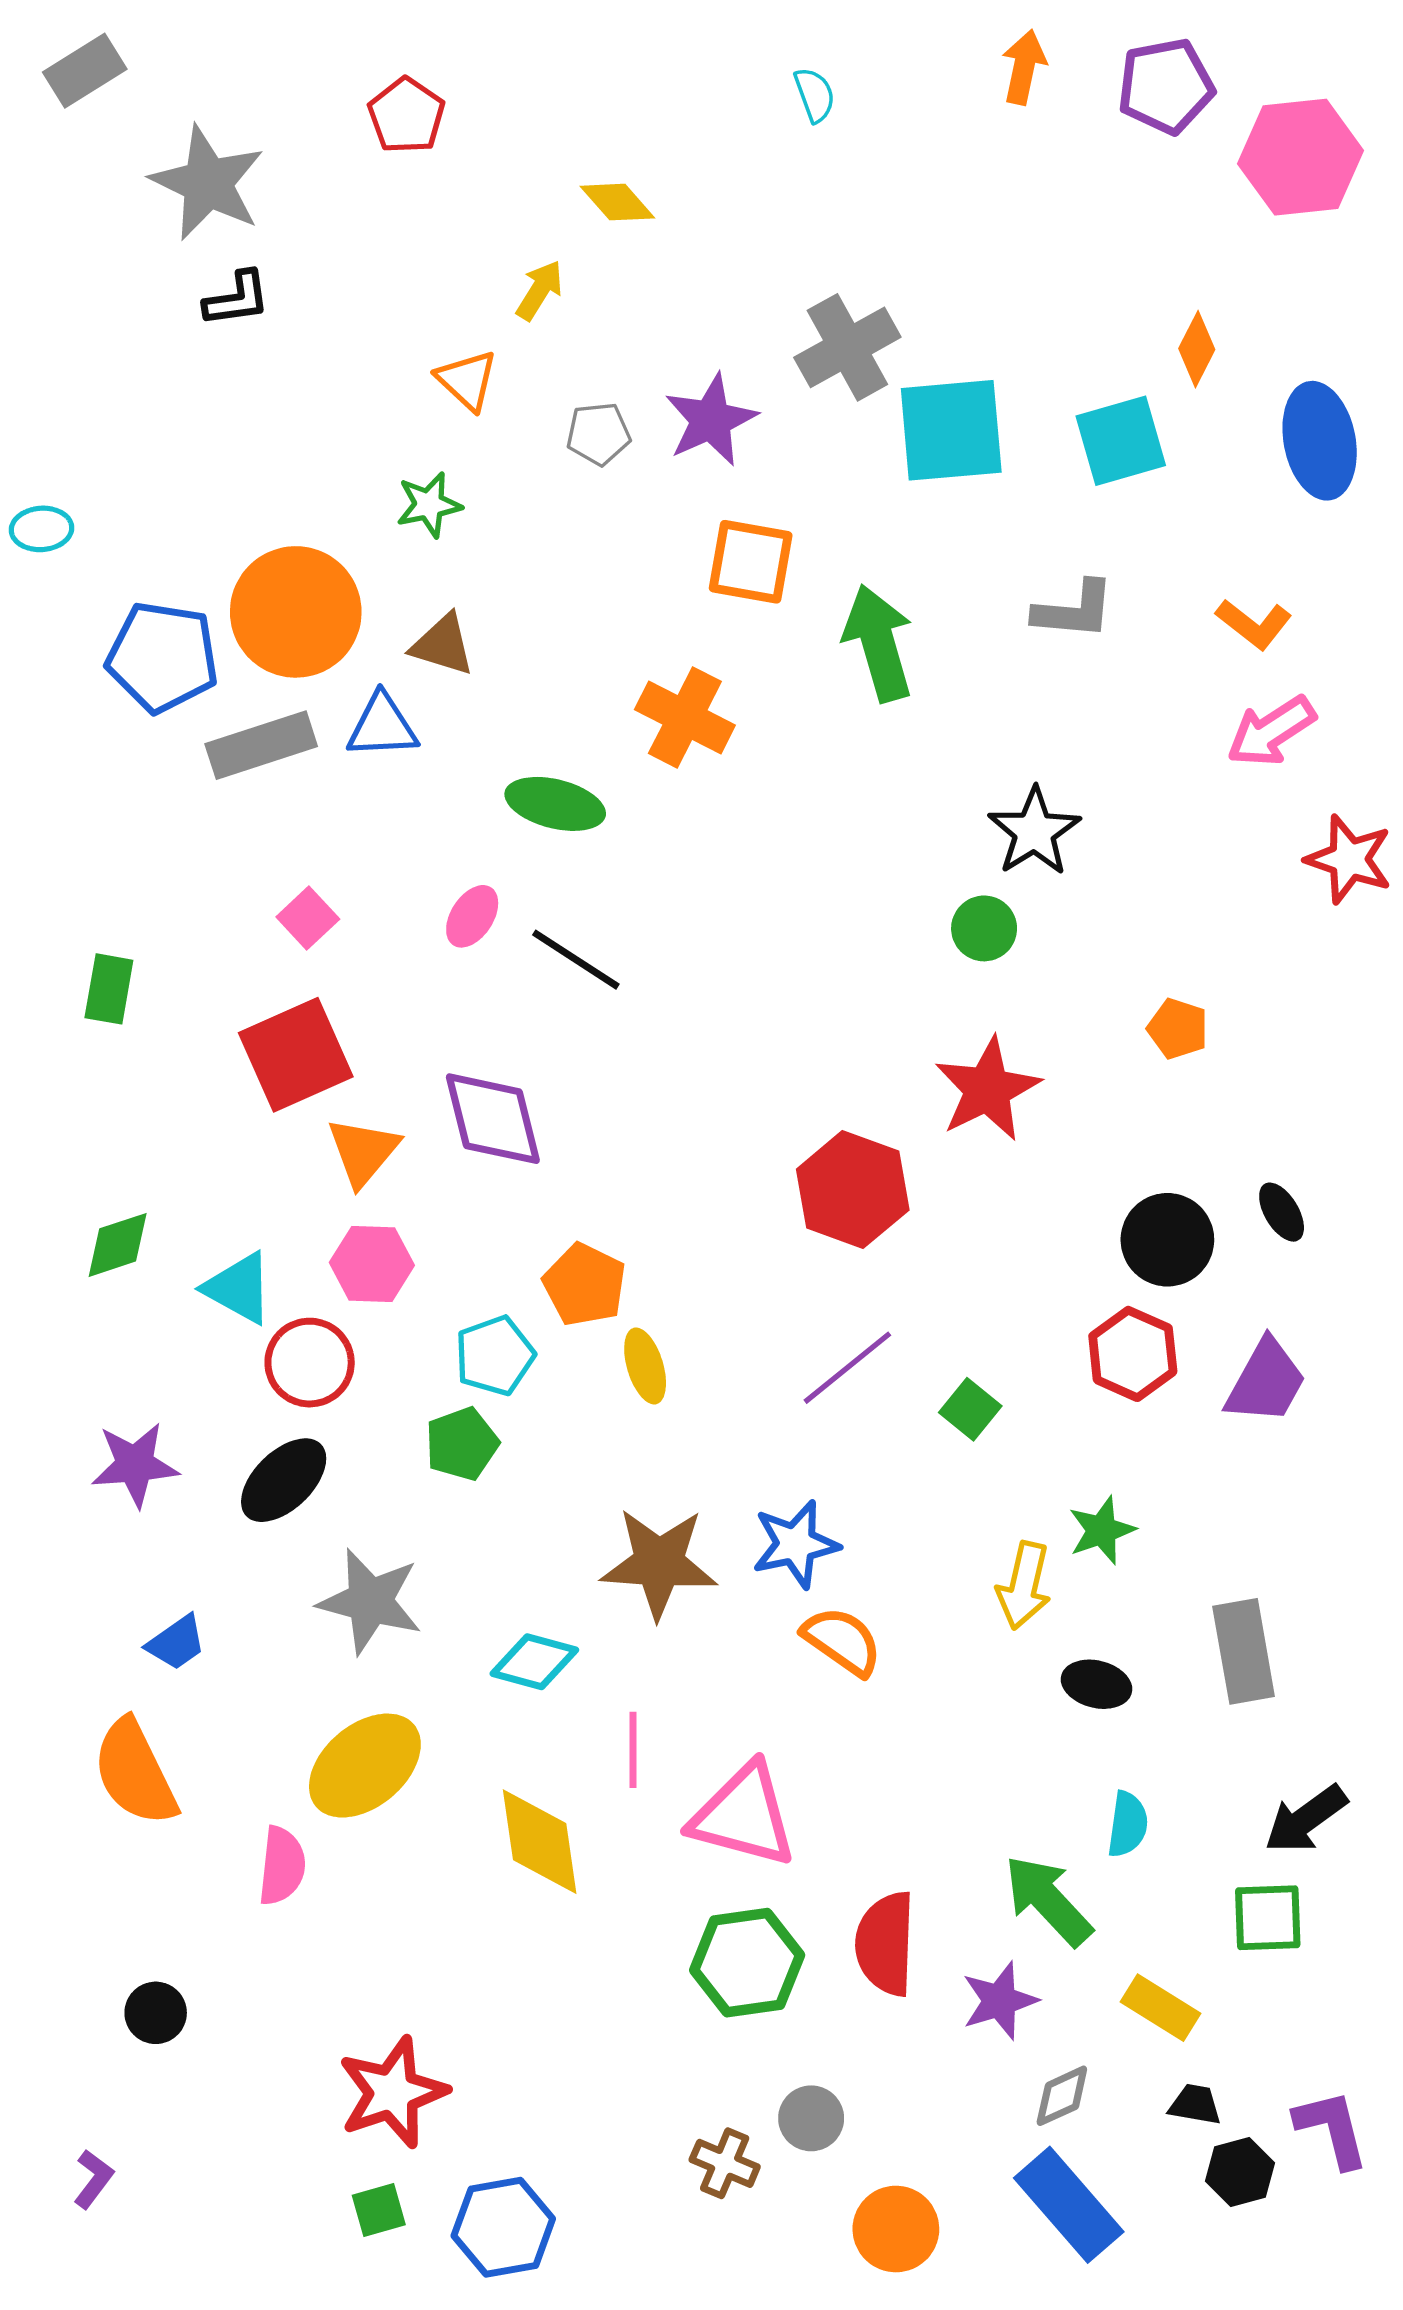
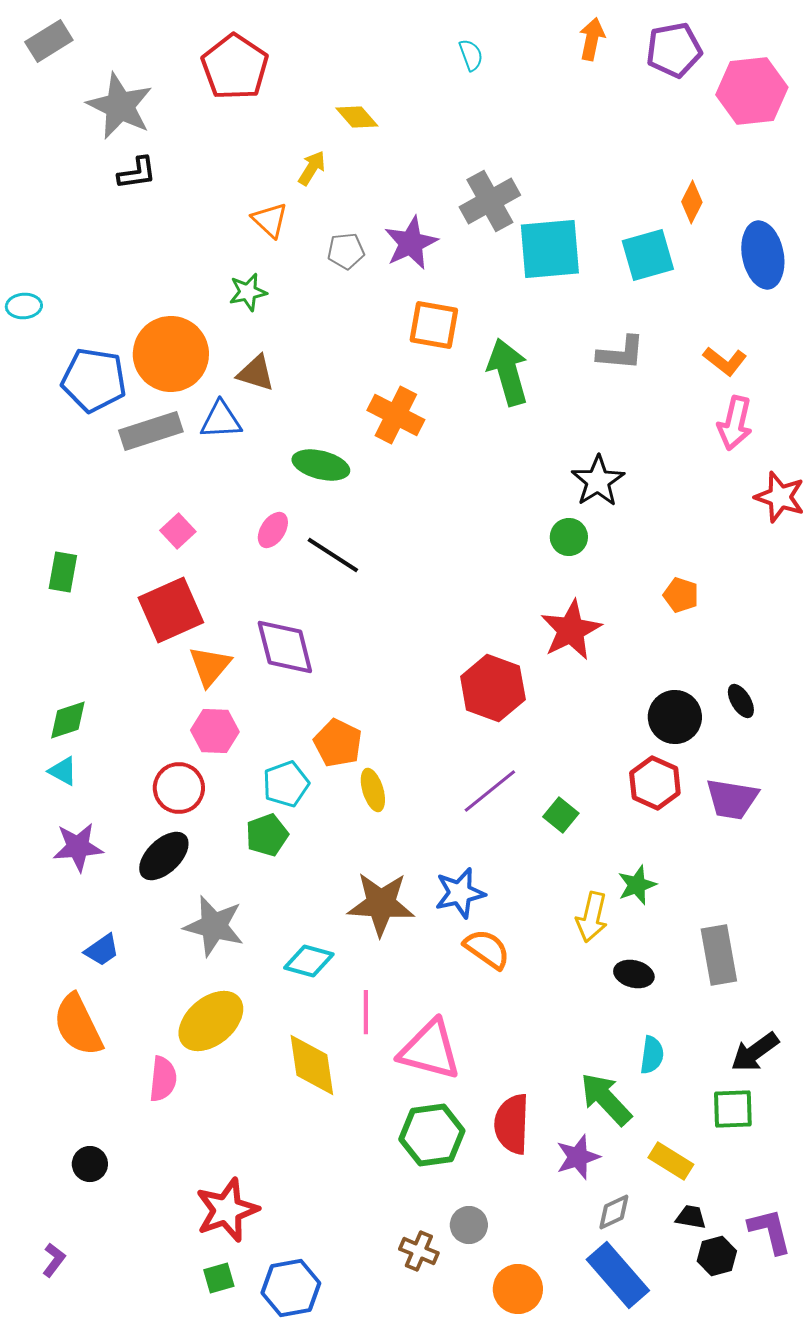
red pentagon: (406, 116) -> (235, 67), size x1.5
pink arrow: (1271, 731) -> (735, 423), turned -44
cyan triangle: (239, 1288) -> (63, 771), moved, size x0.7
purple trapezoid: (1266, 1382) -> (732, 799), turned 70

